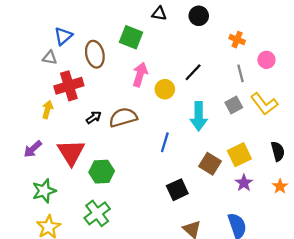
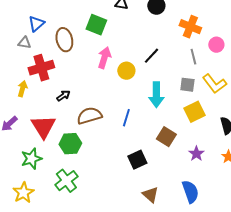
orange cross: (237, 40) -> (190, 27), size x1.5
gray square: (234, 105) -> (187, 85), turned 35
brown semicircle: (123, 117) -> (89, 116), moved
yellow square: (239, 155) -> (194, 112), moved
green star: (44, 191) -> (31, 159), moved

